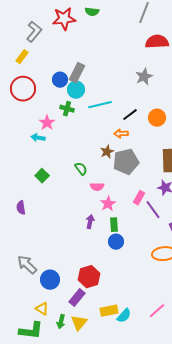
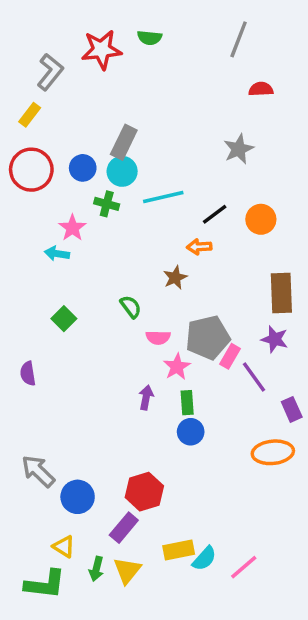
red semicircle: (157, 42) -> (261, 89), size x0.6
blue circle: (60, 80) -> (83, 168), moved
gray pentagon: (126, 162) -> (208, 338), moved
pink line: (157, 311) -> (244, 567), moved

